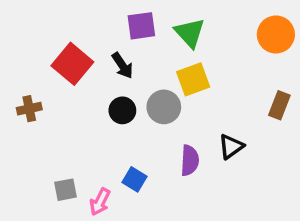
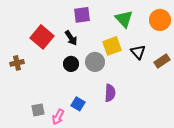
green triangle: (190, 33) -> (124, 19), moved
brown rectangle: (279, 105) -> (162, 61), turned 35
black triangle: (231, 147) -> (138, 52), moved, turned -35

